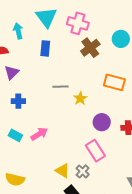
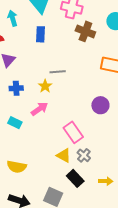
brown cross: (90, 48) -> (85, 31), turned -30
yellow star: (80, 98) -> (45, 86), moved
pink arrow: (39, 134) -> (40, 109), moved
pink rectangle: (95, 151) -> (73, 132), moved

